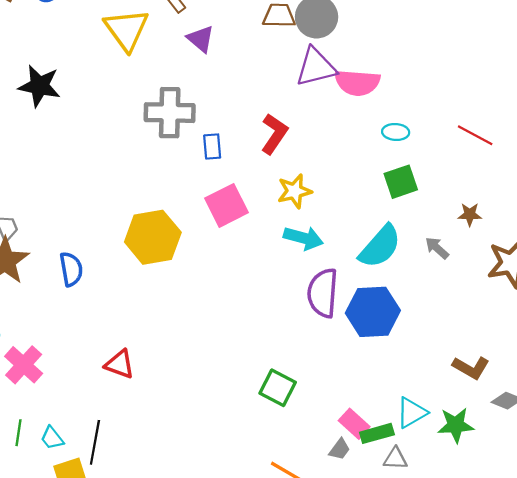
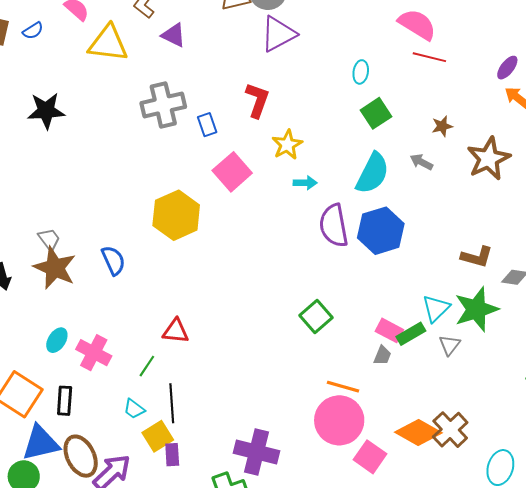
yellow triangle: (126, 29) -> (108, 43), turned -33
pink semicircle: (357, 83) -> (417, 24), moved, turned -138
cyan ellipse: (396, 132) -> (361, 72), turned -70
cyan arrow: (303, 238) -> (305, 183), size x0.7
green square: (278, 388) -> (316, 316), turned 36
green star: (456, 425) -> (476, 309), size x1.4
green line: (18, 433) -> (147, 366), moved, turned 40
gray triangle: (395, 459) -> (450, 345), moved, turned -40

